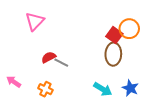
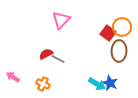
pink triangle: (35, 21) -> (61, 20), moved
brown ellipse: (113, 54) -> (119, 51), moved
blue star: (130, 88) -> (110, 83), moved

